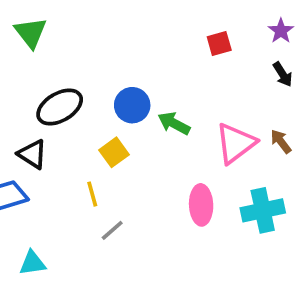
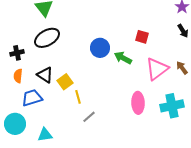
red square: (219, 44) -> (142, 37), moved, turned 32
black ellipse: (60, 107) -> (47, 38), moved
yellow square: (114, 152) -> (65, 82), moved

